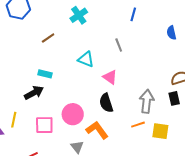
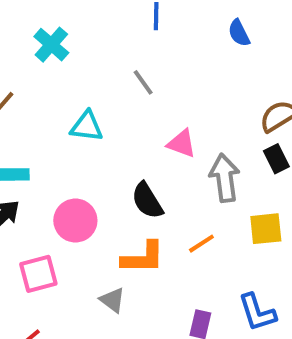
pink triangle: (110, 77) -> (182, 144), moved
pink circle: (73, 114) -> (75, 221), moved
orange line: (138, 125) -> (201, 244), moved
orange L-shape: (97, 130) -> (143, 258), turned 140

